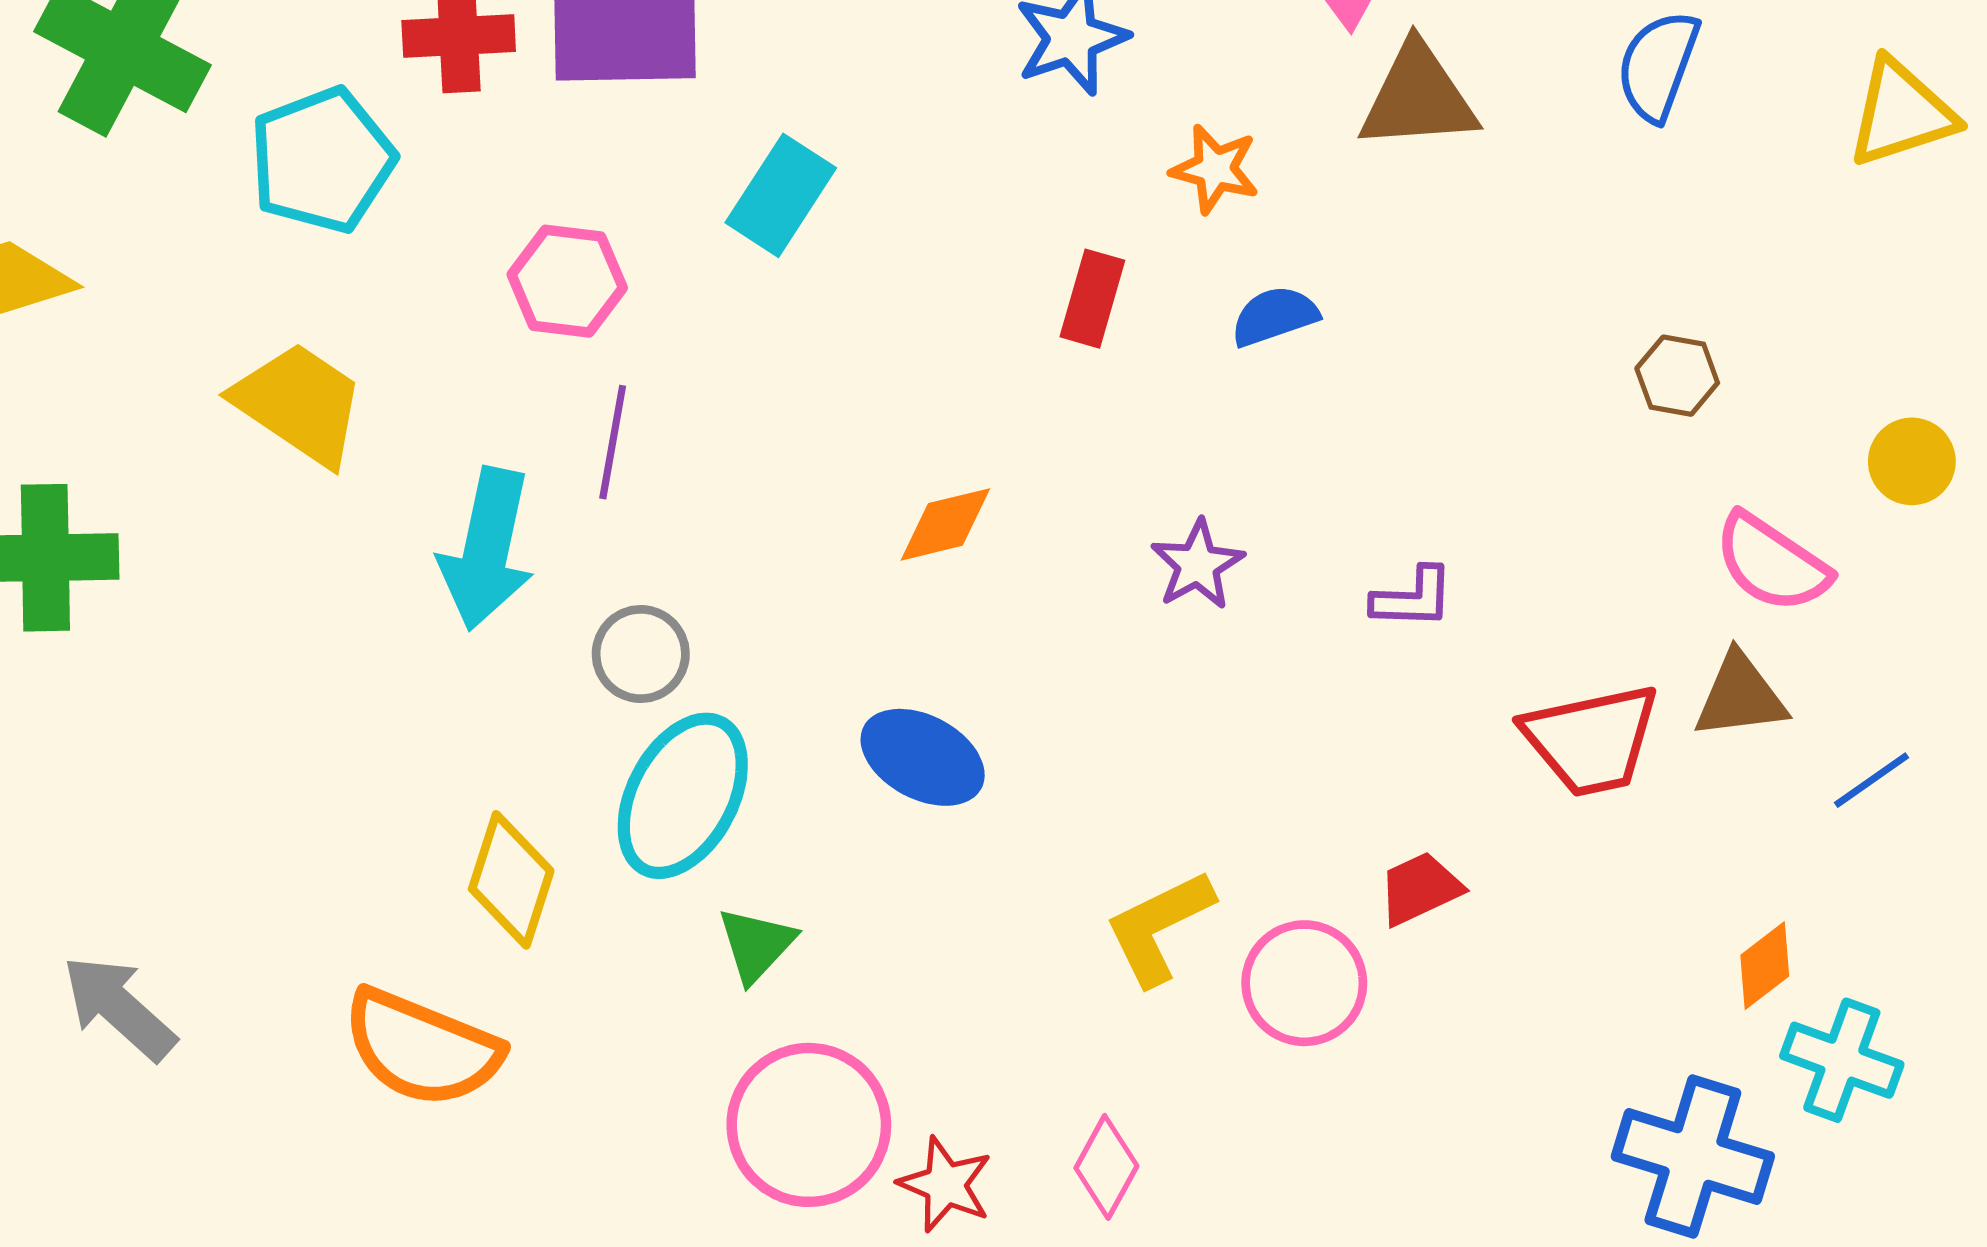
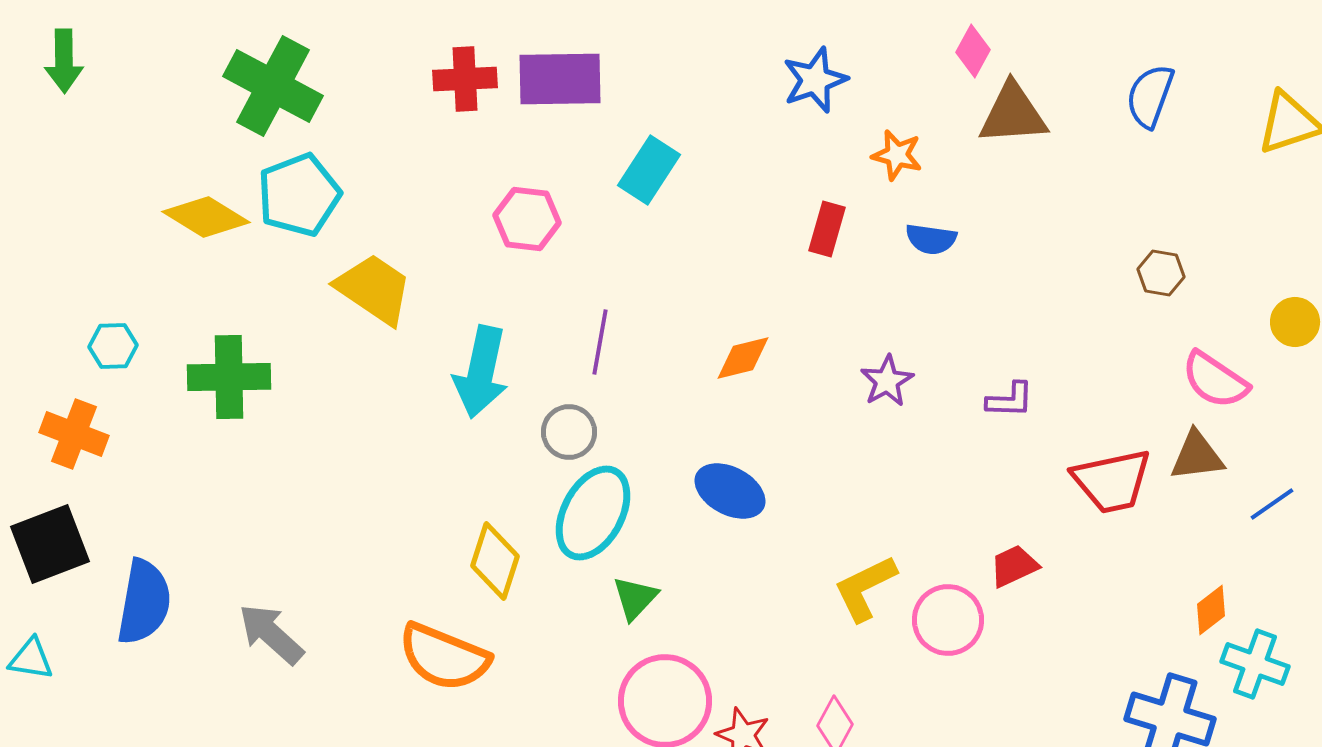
cyan pentagon: (322, 160) -> (299, 195), moved
blue semicircle: (1275, 316) -> (931, 239), turned -153
purple line: (613, 442) -> (600, 342), moved

